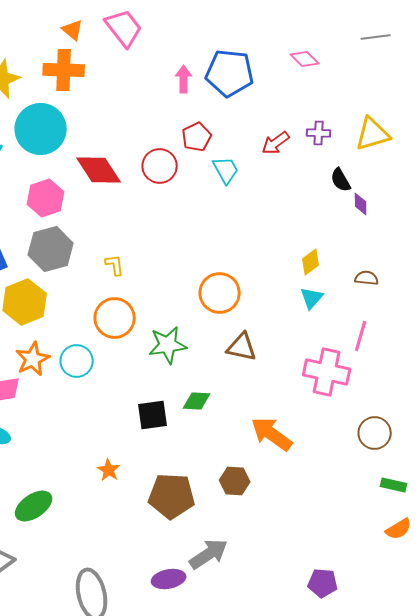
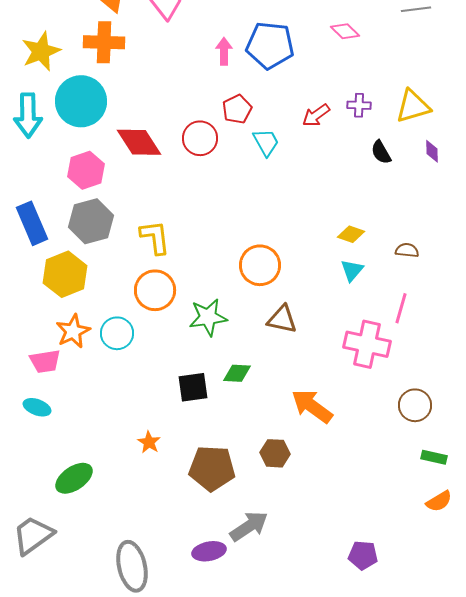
purple diamond: (361, 204) -> (432, 151), moved
yellow diamond: (311, 262) -> (351, 234), turned 56
yellow L-shape: (115, 265) -> (155, 237), size x1.6

